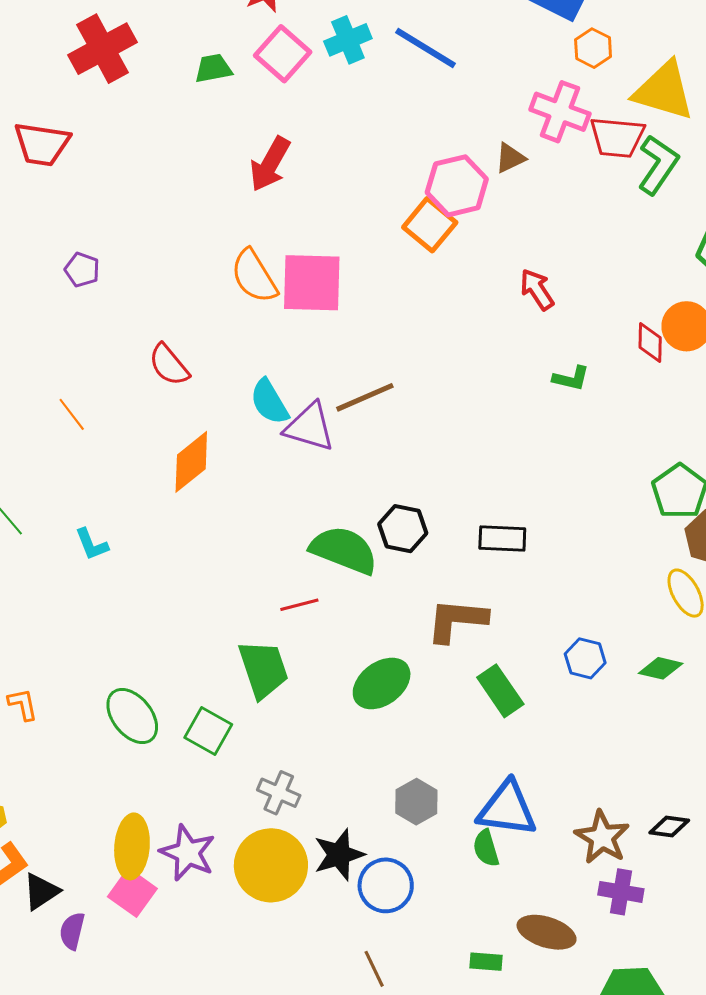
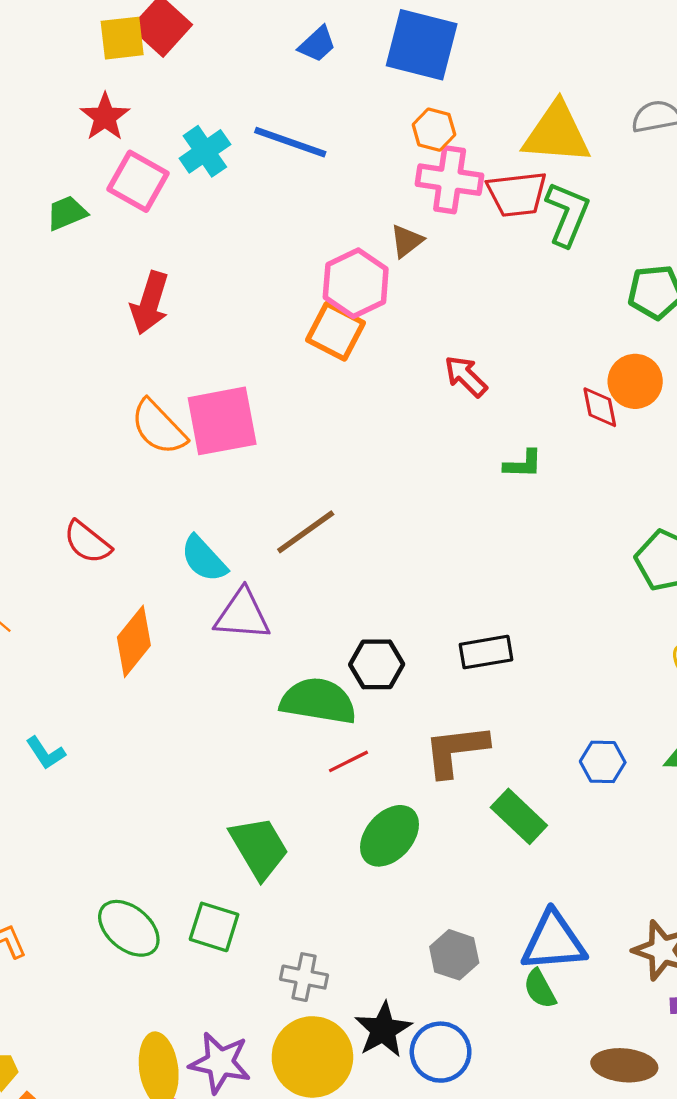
orange hexagon: (593, 48) -> (434, 130), moved
purple triangle: (309, 427) -> (242, 615), moved
red line: (299, 605) -> (348, 761), moved

